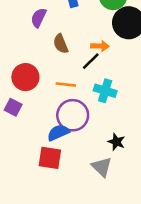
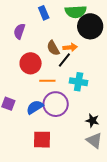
brown semicircle: (61, 44) -> (53, 48), moved
red circle: (25, 77) -> (31, 63), moved
blue semicircle: (58, 133) -> (35, 107), moved
gray triangle: (102, 167) -> (94, 140), moved

